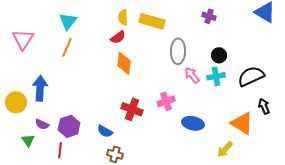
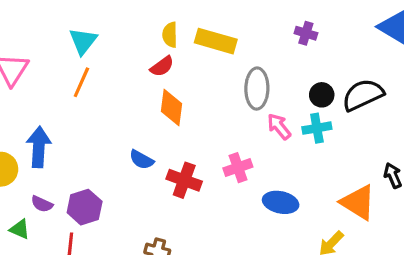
black semicircle: (251, 76) -> (363, 95), moved
blue semicircle: (105, 131) -> (141, 160), moved
green triangle: (28, 140) -> (20, 229), turned -32

